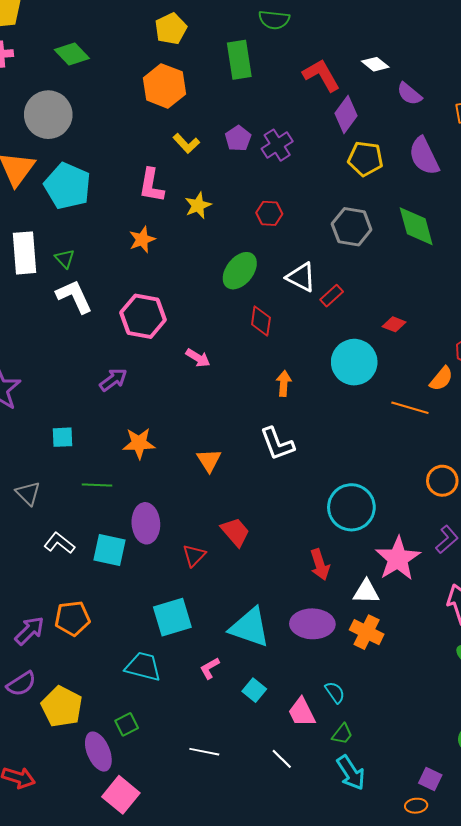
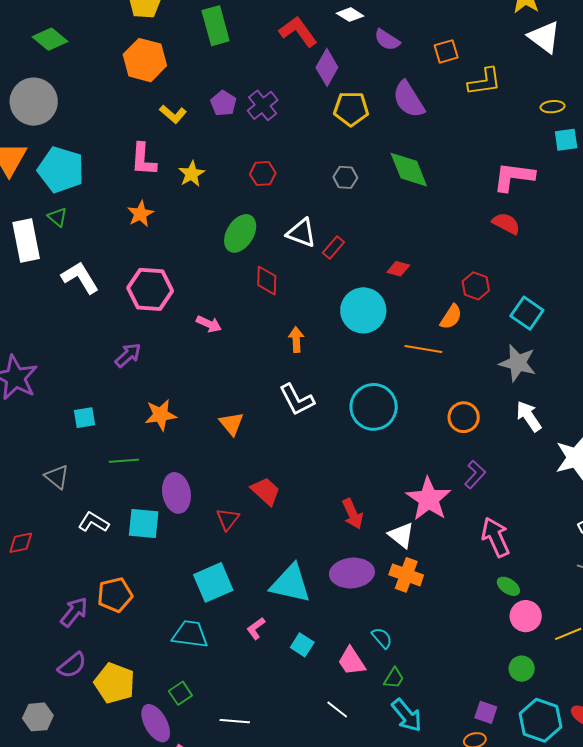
gray hexagon: (352, 227) -> (345, 177), size x0.6
green triangle: (65, 259) -> (57, 217), moved
cyan circle: (351, 507) -> (374, 407), moved
white triangle: (366, 592) -> (401, 535), turned 44
white line: (204, 752) -> (235, 721), moved

